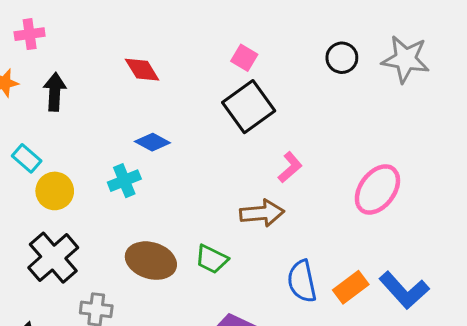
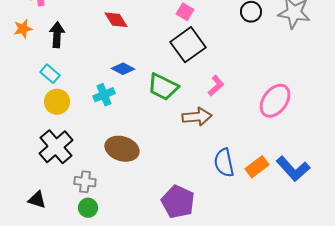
cyan rectangle: (27, 158) -> (50, 74), moved
green trapezoid: (212, 259) -> (163, 87), moved, size x1.4

